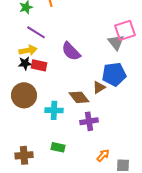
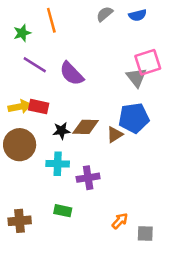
yellow arrow: (28, 50) -> (20, 107), moved
purple semicircle: (71, 51) -> (72, 74), moved
black star: (25, 63) -> (61, 131), moved
brown diamond: (79, 97) -> (86, 127), moved, turned -50
purple cross: (89, 121) -> (88, 178), moved

